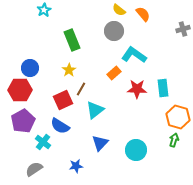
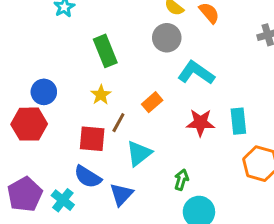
orange rectangle: (114, 73) -> (152, 102), moved
red square: (63, 100) -> (92, 139), turned 30
purple pentagon: (23, 121) -> (25, 194), moved
green arrow: (174, 140) -> (181, 180), moved
blue triangle: (100, 143) -> (121, 194), moved

